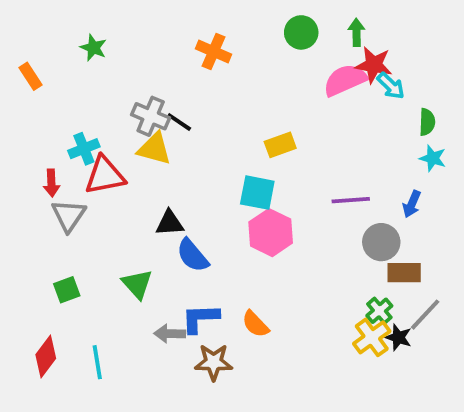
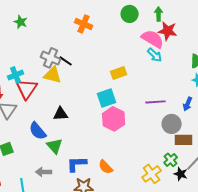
pink semicircle: (345, 80) -> (153, 39), turned 55
cyan arrow: (391, 86) -> (155, 55), moved
red triangle: (105, 175) -> (27, 89), turned -45
cyan square: (257, 193) -> (107, 98), turned -30
blue semicircle: (193, 255) -> (38, 131), moved
green triangle: (137, 284) -> (55, 146), moved
gray arrow: (170, 334) -> (44, 172), moved
yellow cross: (372, 337) -> (152, 174), moved

